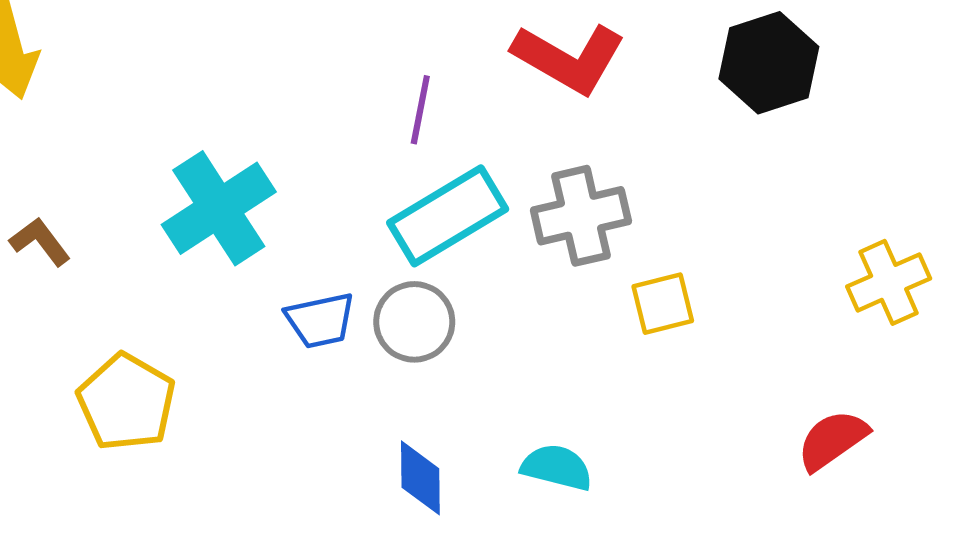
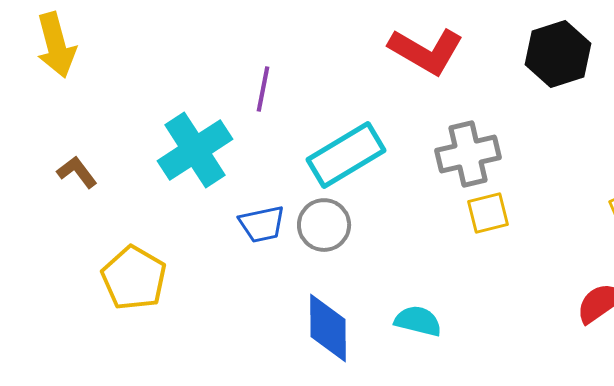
purple line: (420, 110) -> (263, 89), moved
gray cross: (581, 216) -> (468, 154), moved
blue diamond: (420, 478) -> (328, 328), size x1.4

